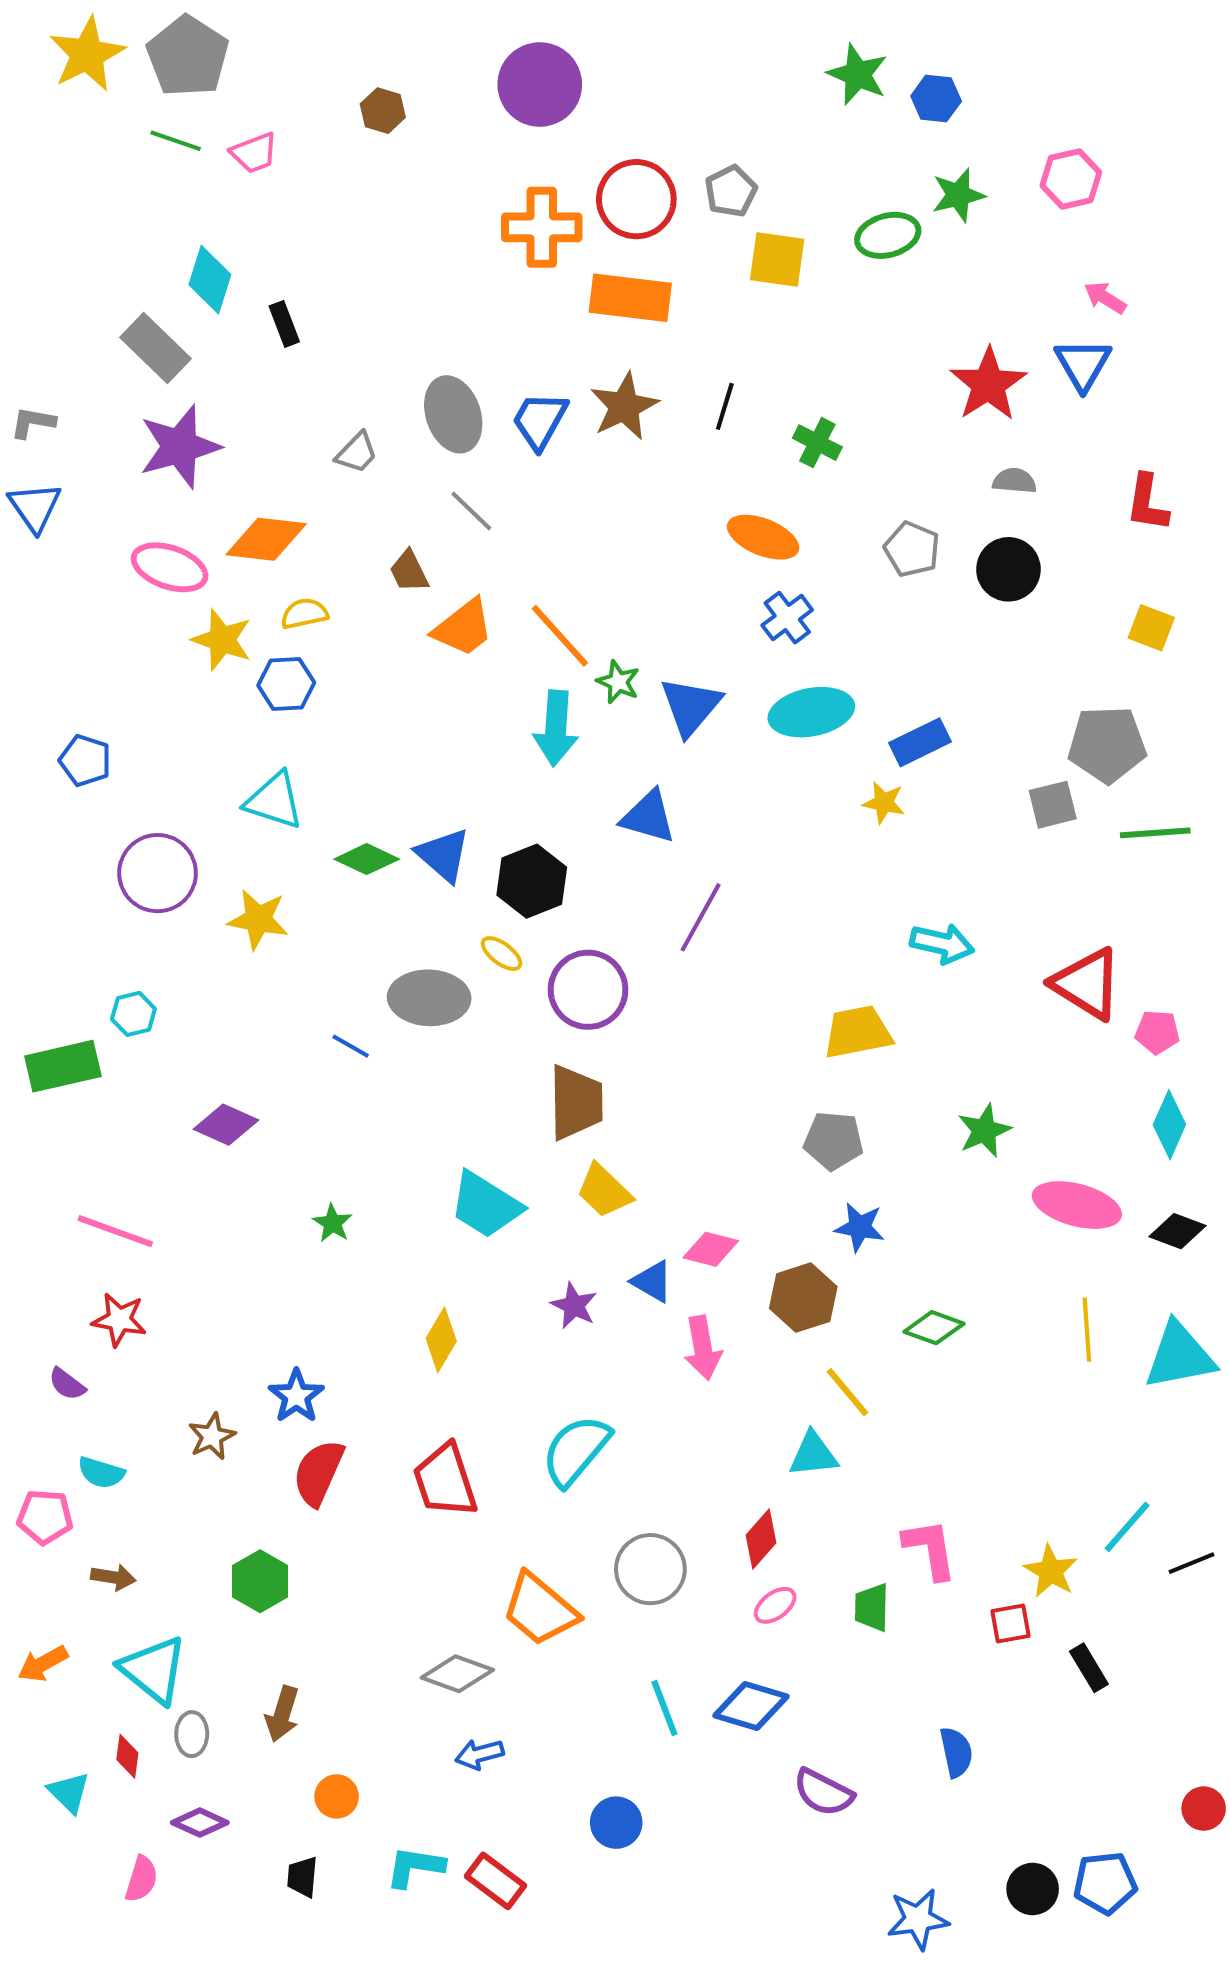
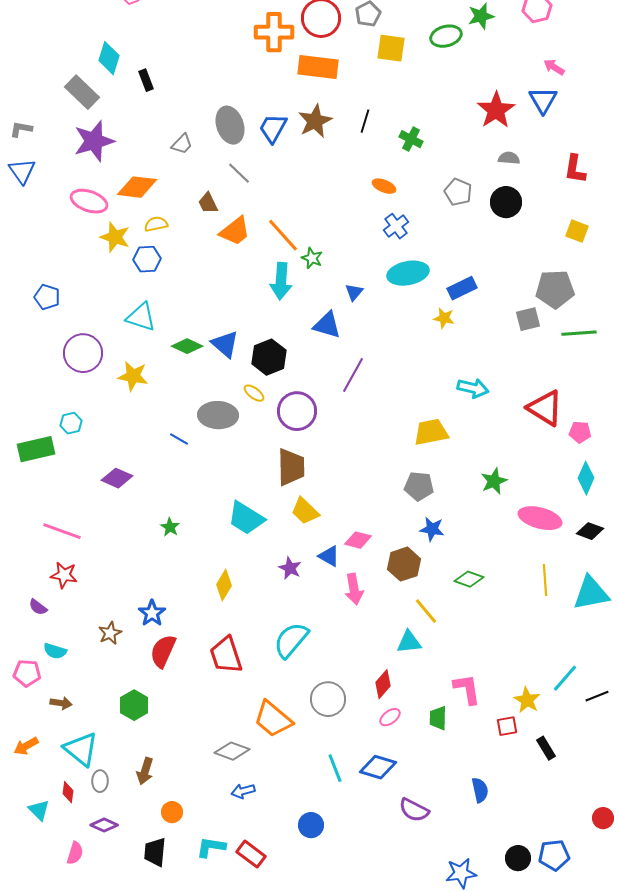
orange ellipse: (763, 537) -> (384, 186), size x0.7
blue triangle: (691, 706) -> (354, 292), moved, size x0.6
black trapezoid: (302, 1877) -> (155, 852), size x1.4

